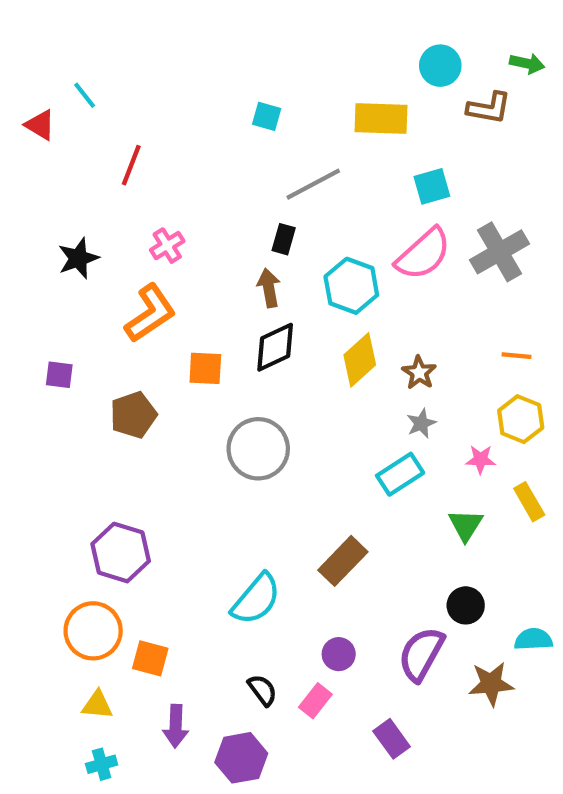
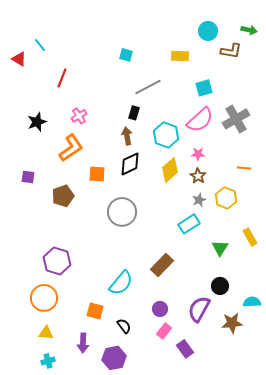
yellow rectangle: (381, 119) -> (180, 56), size x0.7
yellow hexagon: (521, 419) -> (226, 198), moved
pink star: (480, 459) -> (198, 154), moved
orange square: (150, 658) -> (95, 311), moved
pink rectangle: (315, 701) -> (164, 331), moved

